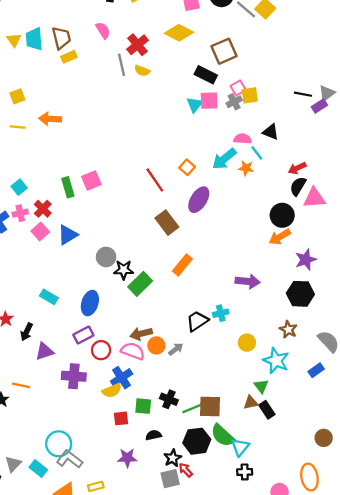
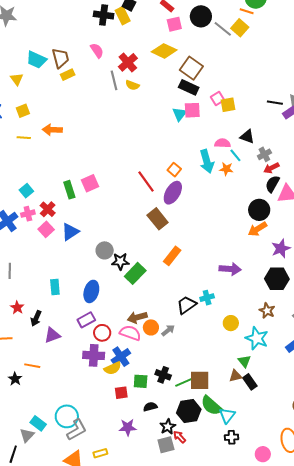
cyan trapezoid: (34, 39) -> (36, 60), turned -60
yellow triangle: (14, 40) -> (17, 79), moved
brown square: (224, 51) -> (191, 68), moved, turned -30
gray cross: (234, 102) -> (264, 154), moved
cyan arrow: (224, 159) -> (207, 161), turned -65
purple ellipse: (199, 200) -> (173, 193), moved
cyan rectangle: (49, 297) -> (55, 287), turned 56
purple cross: (74, 376) -> (94, 355), moved
gray L-shape: (70, 459) -> (77, 430), turned 115
cyan rectangle: (38, 468) -> (38, 423), moved

